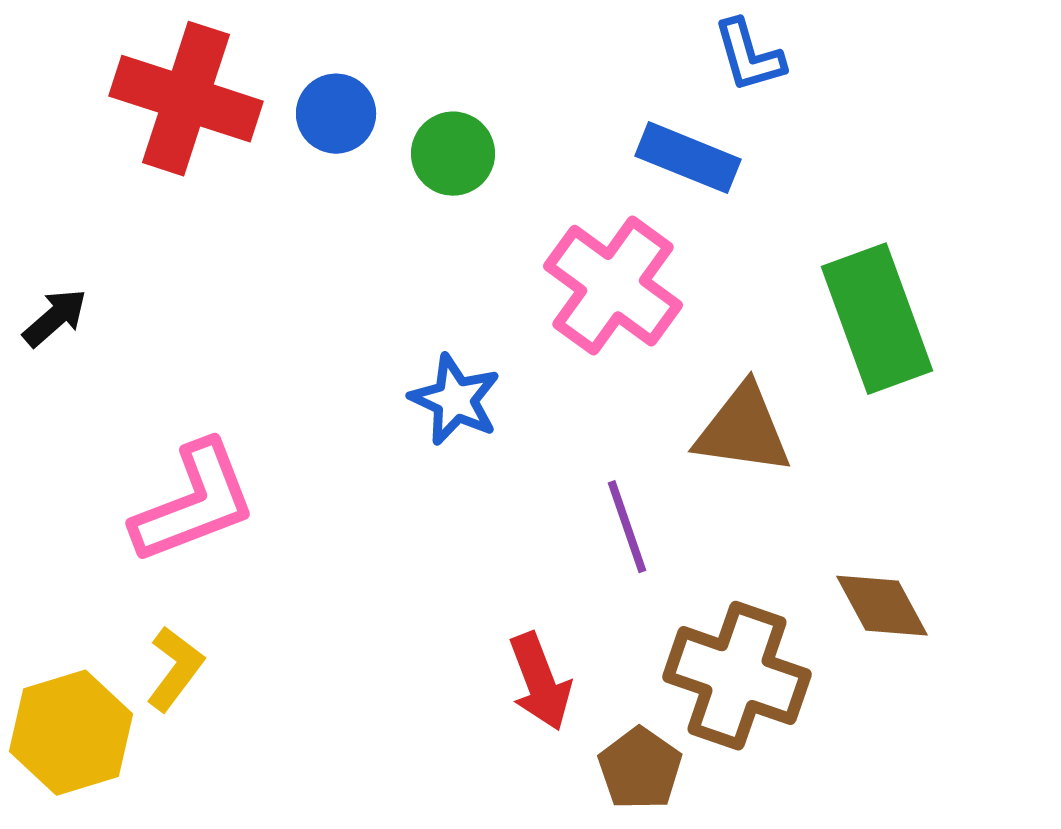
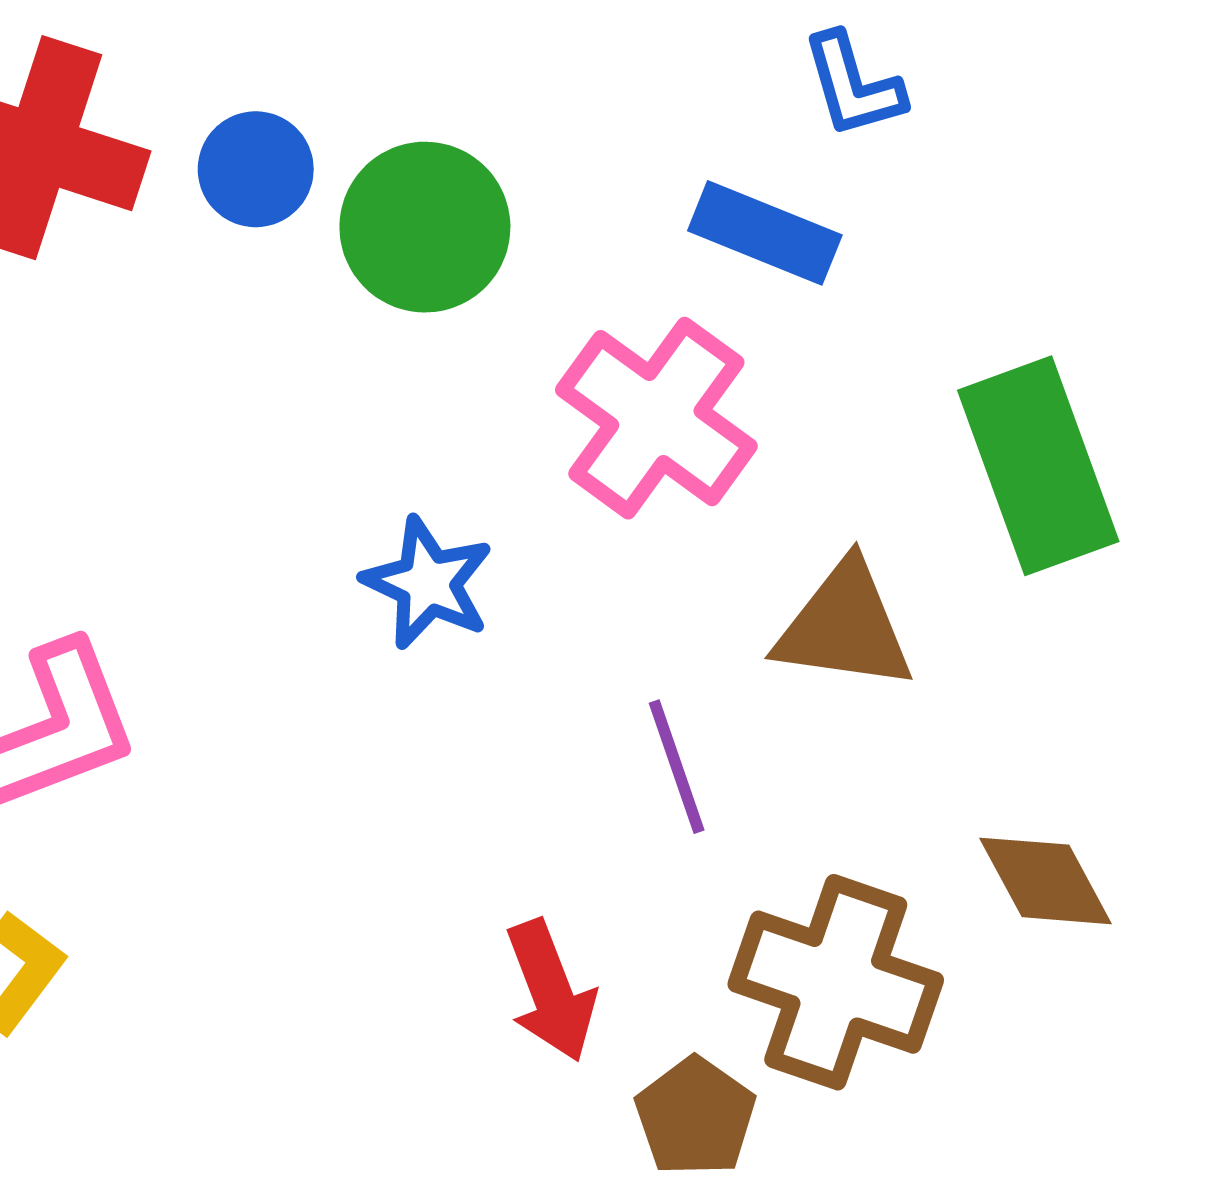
green circle: (453, 154) -> (425, 227), size x1.4

